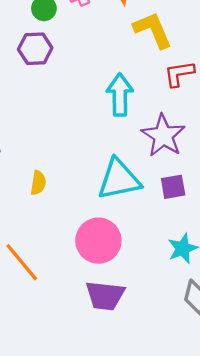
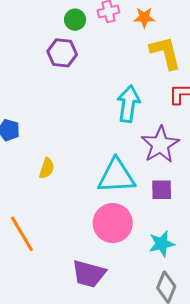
pink circle: (98, 241) -> (113, 223), moved

